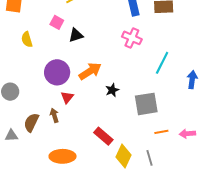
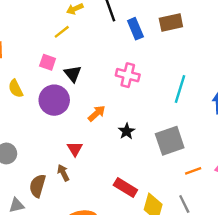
black triangle: (76, 35) -> (73, 74), turned -42
pink cross: (132, 38) -> (128, 75), moved
orange arrow: (90, 71) -> (97, 113), size x0.7
purple circle: (57, 72) -> (54, 100), moved

